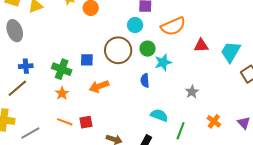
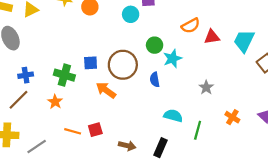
cyan circle: (135, 25) -> (131, 14), moved
orange semicircle: (173, 26) -> (191, 26), moved, size x0.7
brown circle: (118, 50) -> (123, 65), moved
orange arrow: (99, 86) -> (106, 90), turned 60
orange star: (62, 93) -> (55, 102), moved

